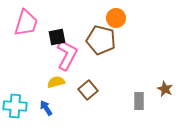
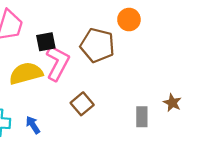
orange circle: (116, 18) -> (129, 20), moved
yellow semicircle: (56, 82) -> (26, 73), moved, size x1.6

